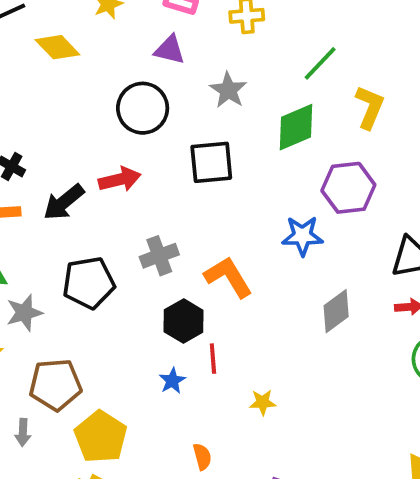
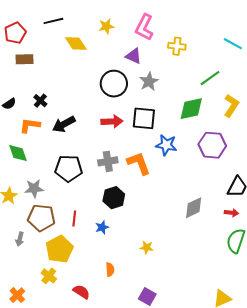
gray star: (228, 90) -> (149, 81), moved
red arrow: (120, 179) -> (112, 122), moved
blue star: (302, 236) -> (166, 145), moved
orange L-shape: (228, 277) -> (139, 163), moved
gray star: (24, 313) -> (34, 188), moved
red line: (213, 359) -> (74, 219), moved

